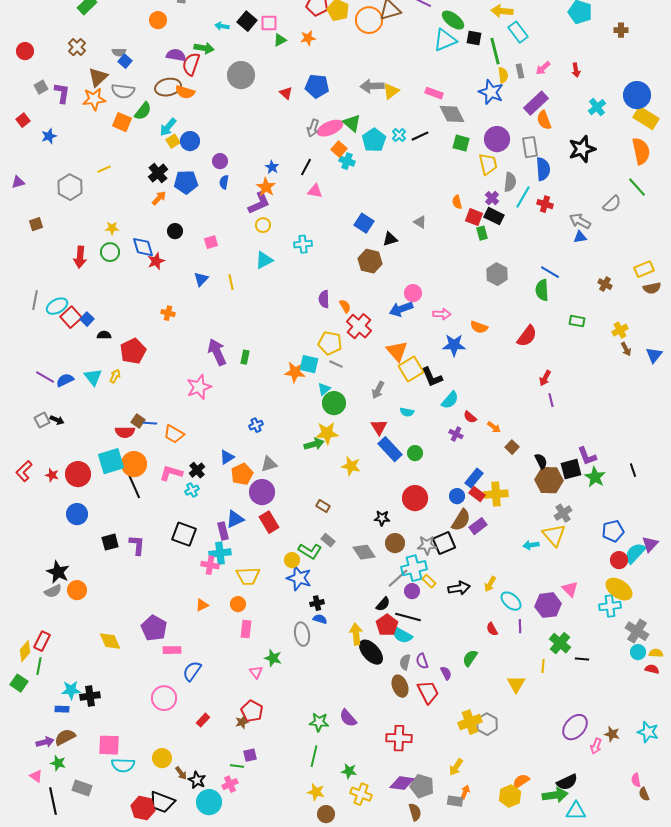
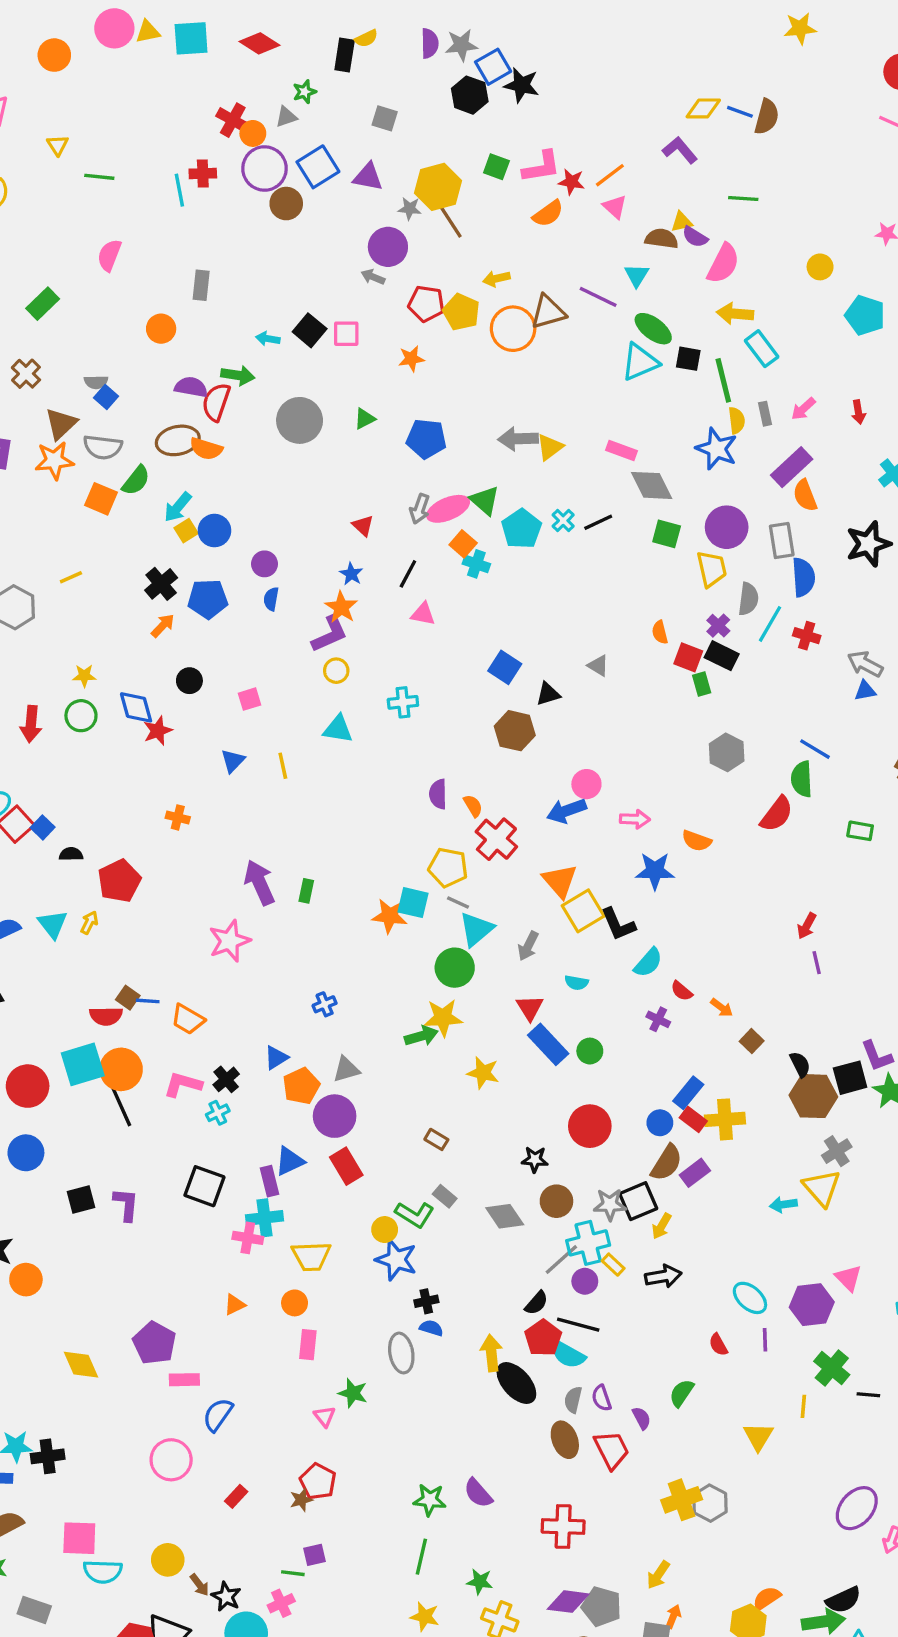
green triangle: (280, 40) -> (365, 419), moved
red triangle: (286, 93) -> (363, 526), moved
cyan triangle: (264, 260) -> (338, 729), turned 36
red semicircle: (527, 336) -> (777, 814), moved
cyan triangle: (324, 389) -> (476, 929), moved, size x1.6
yellow arrow: (490, 584) -> (662, 1226), moved

